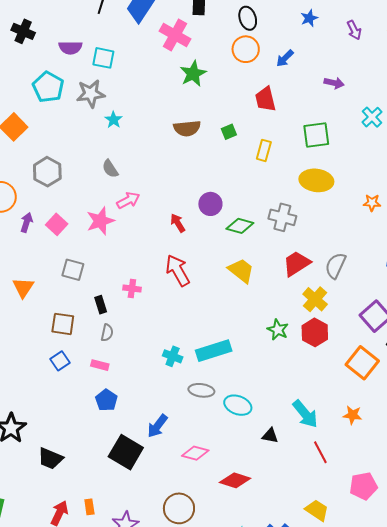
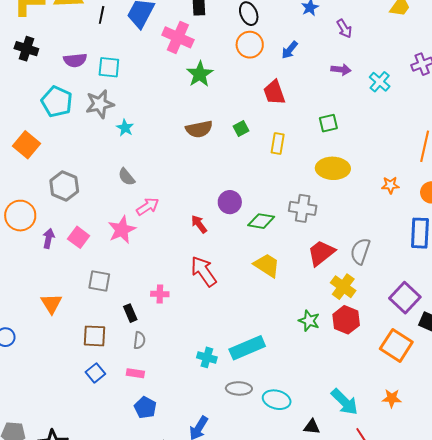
purple arrow: (354, 30) -> (344, 29), moved
cyan cross: (372, 117) -> (380, 82), moved
green square: (316, 135) -> (328, 123), size x0.7

